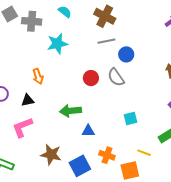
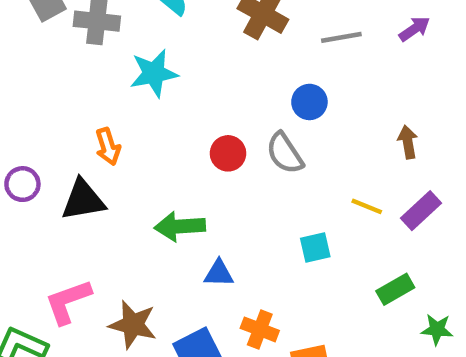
gray line: (106, 41) -> (341, 37), moved
black triangle: (28, 100) -> (83, 200), size x1.5
pink L-shape: (22, 127) -> (68, 302), moved
yellow line: (144, 153) -> (367, 206), moved

